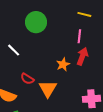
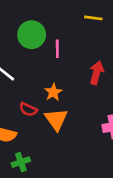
pink line: (79, 36) -> (57, 49), moved
orange star: (63, 64) -> (53, 92), moved

